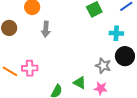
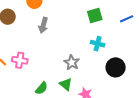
cyan cross: (116, 33) -> (98, 44), moved
gray star: (103, 66) -> (72, 63), moved

